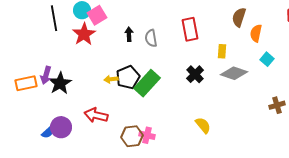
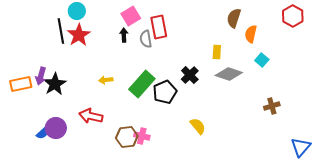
pink square: (97, 15) -> (131, 16), moved
black line: (54, 18) -> (61, 31), moved
red rectangle: (190, 29) -> (159, 27), moved
black pentagon: (128, 77) -> (165, 92), moved

